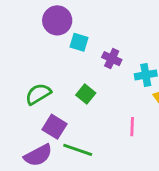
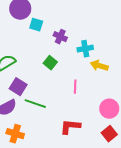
green square: (86, 94) -> (50, 63), moved

